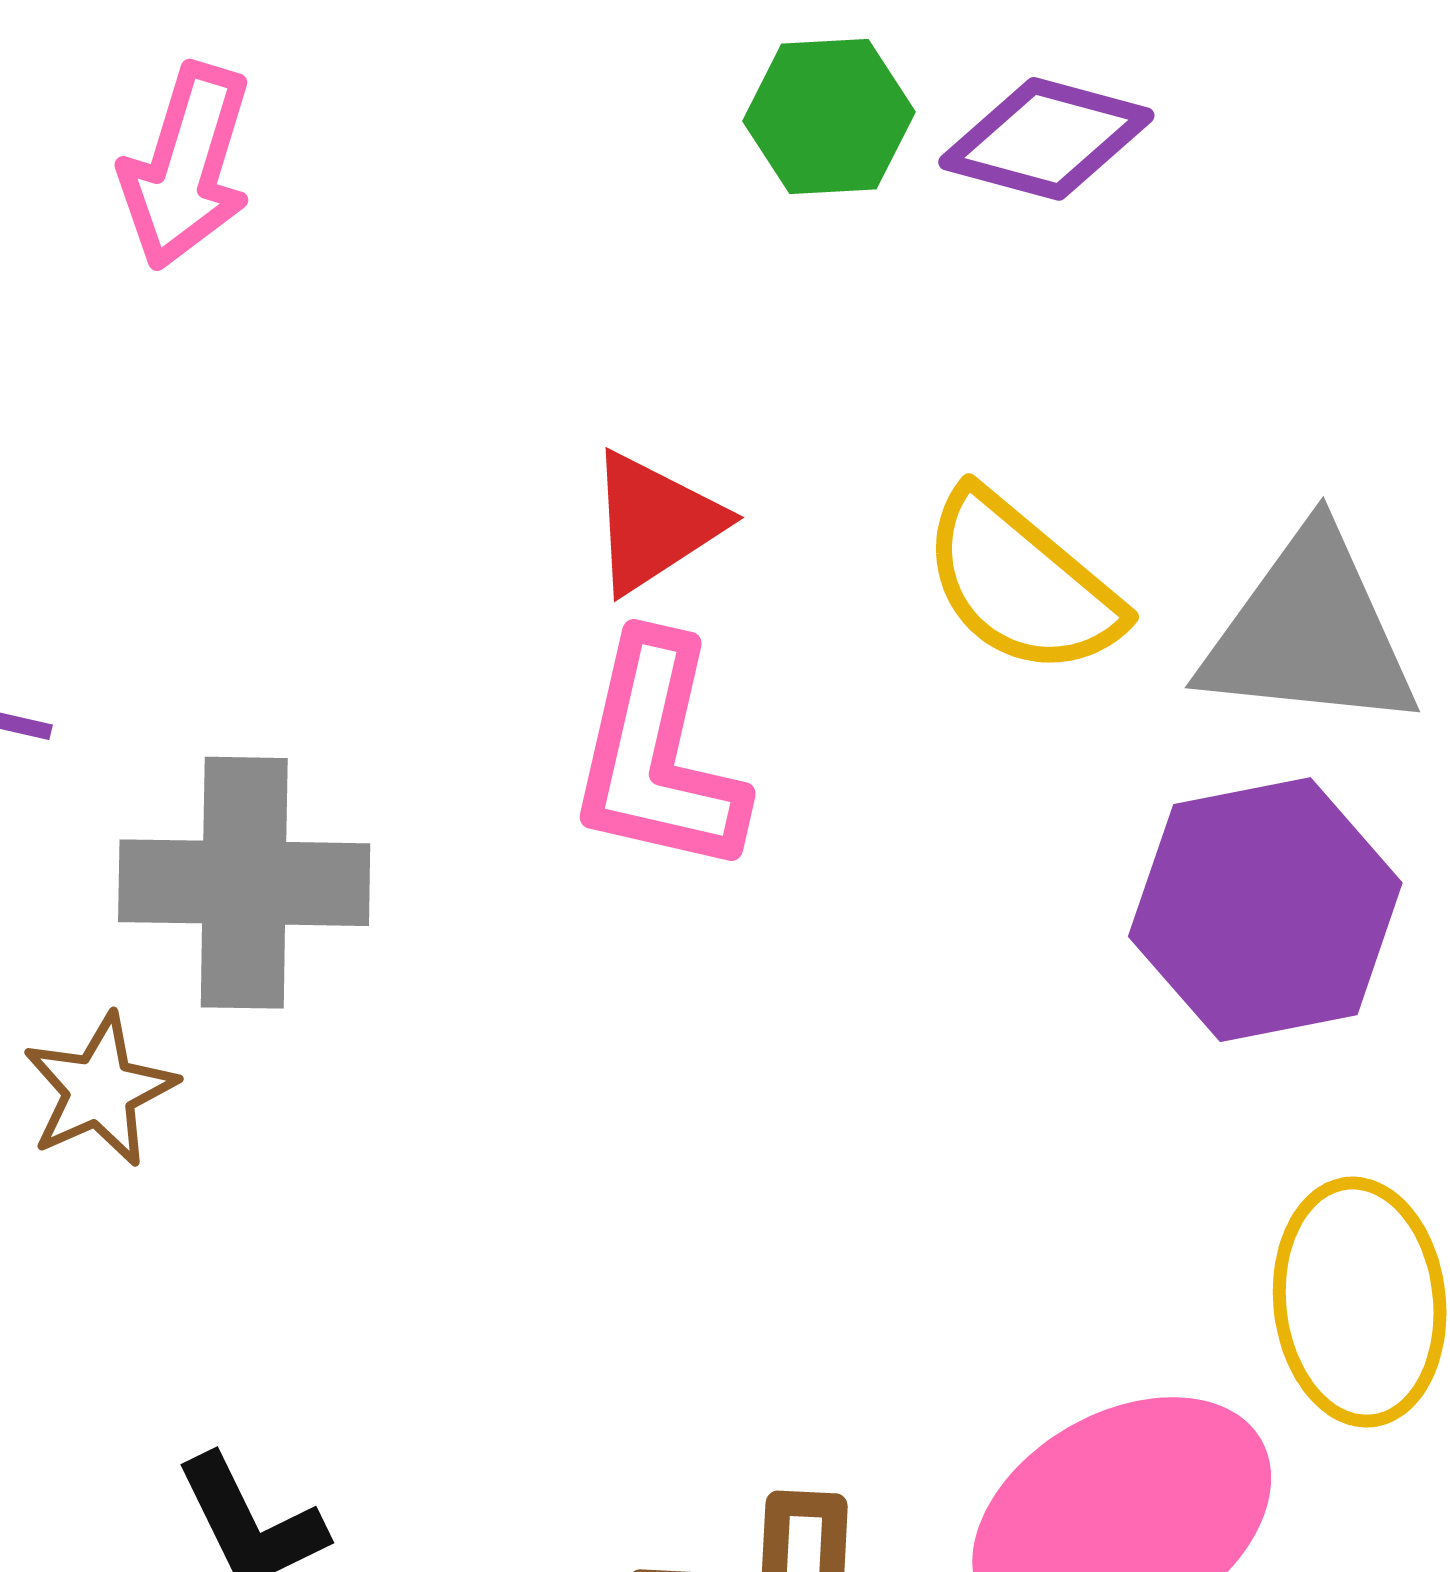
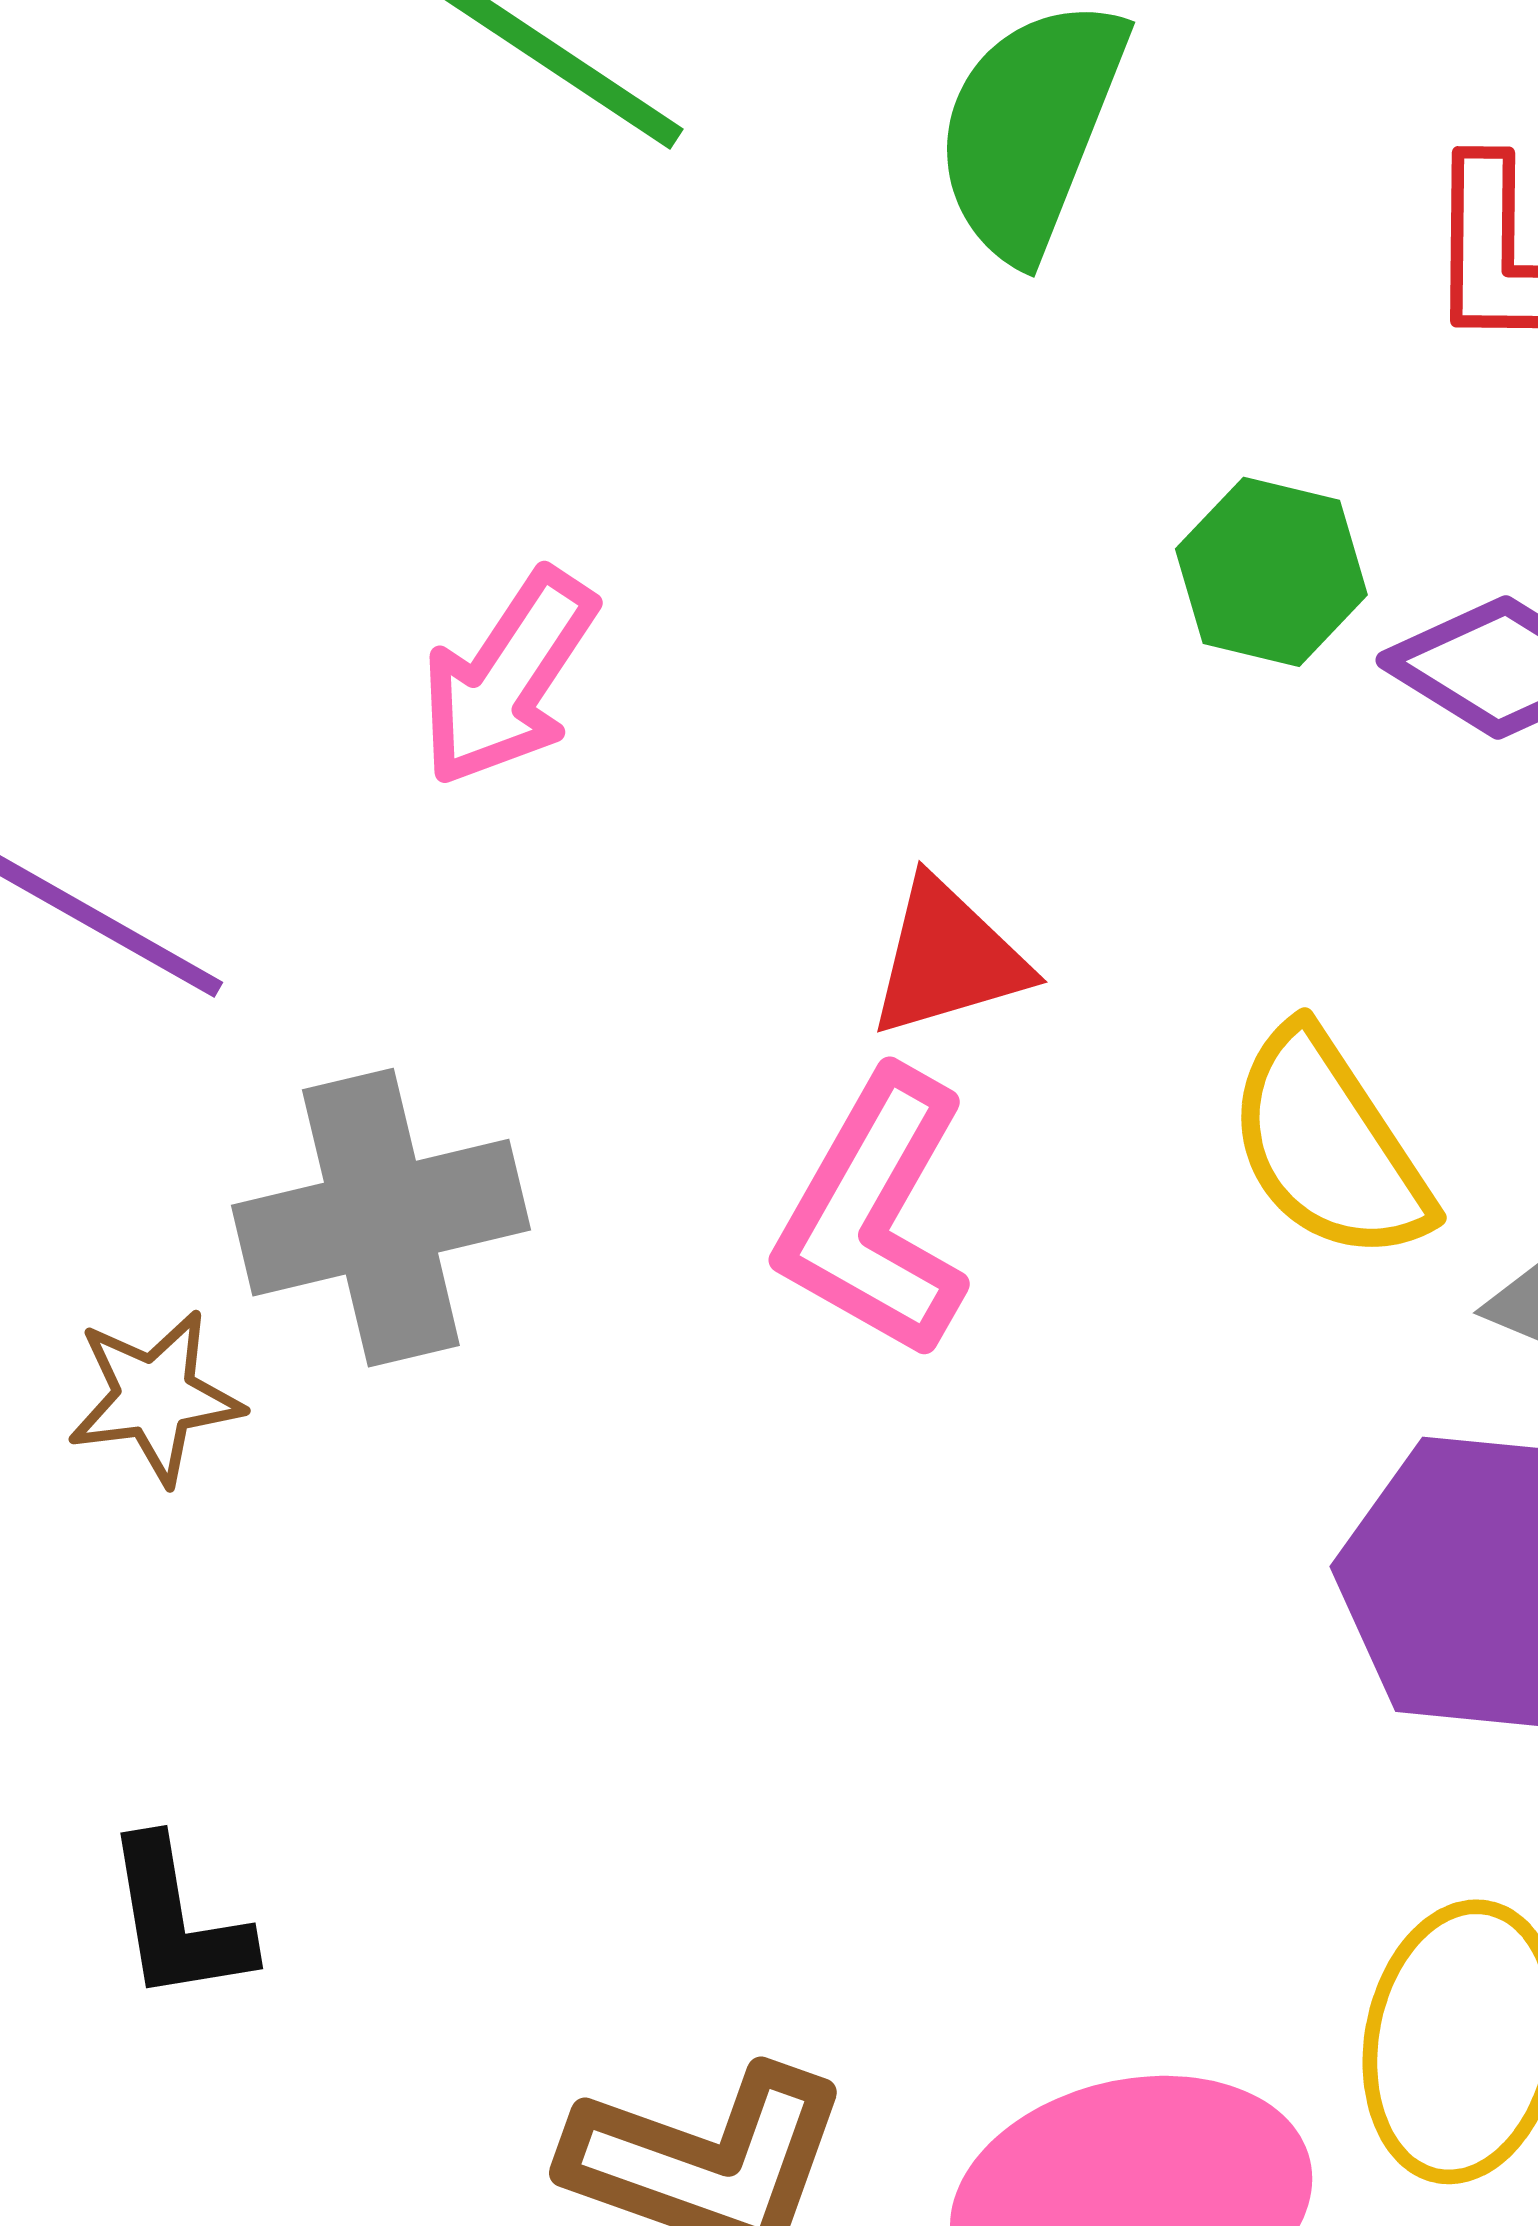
pink arrow: (186, 166) -> (508, 678), moved
gray cross: (244, 883) -> (381, 1218), turned -31

